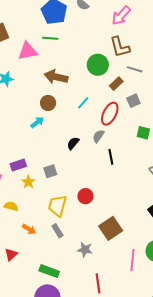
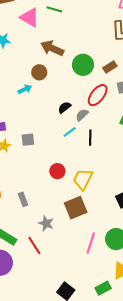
pink triangle: (28, 51) -> (30, 17), turned 30
green circle: (98, 65) -> (83, 65), moved
cyan line: (83, 103) -> (70, 132), moved
black semicircle: (73, 143) -> (65, 107), moved
yellow trapezoid: (57, 206) -> (83, 179), moved
red line: (98, 283) -> (34, 245), moved, turned -36

